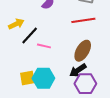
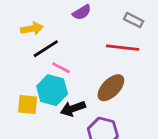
black arrow: (78, 70) -> (73, 109), moved
cyan hexagon: (43, 78) -> (52, 90), moved

